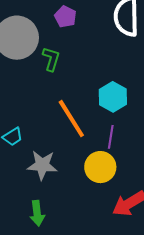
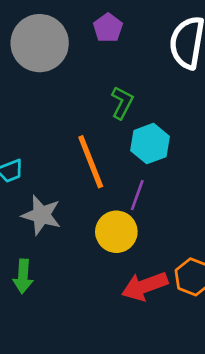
green L-shape: (51, 59) -> (122, 103), moved

